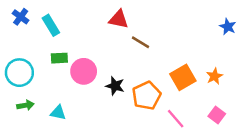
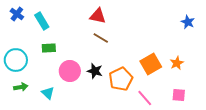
brown line: (141, 42) -> (101, 38), moved
pink circle: (84, 71) -> (70, 71), moved
cyan triangle: (58, 113) -> (48, 93), turned 32
pink square: (217, 115) -> (179, 95), turned -32

